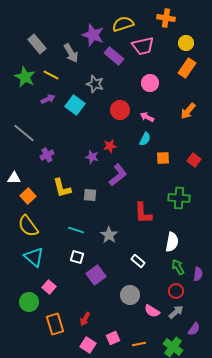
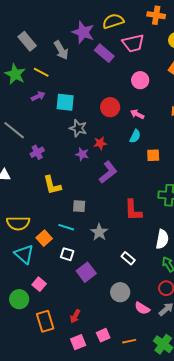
gray star: (95, 84) -> (78, 128), moved
cyan square: (75, 105) -> (65, 102), turned -30
gray square: (90, 195) -> (79, 206), moved
orange square: (28, 196) -> (44, 238), moved
yellow semicircle: (28, 226) -> (18, 223), turned -55
pink square: (88, 345) -> (78, 342), turned 35

